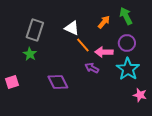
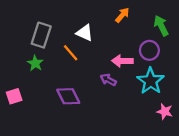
green arrow: (126, 16) -> (161, 26), moved
orange arrow: (104, 22) -> (122, 15), moved
orange line: (83, 45) -> (71, 53), moved

